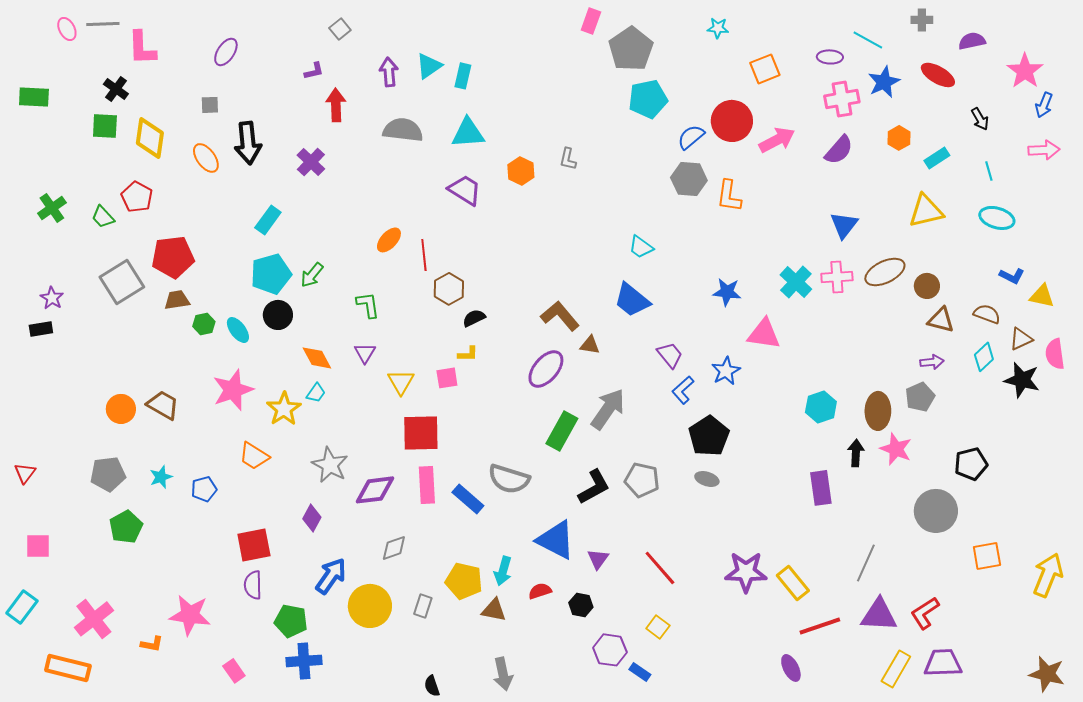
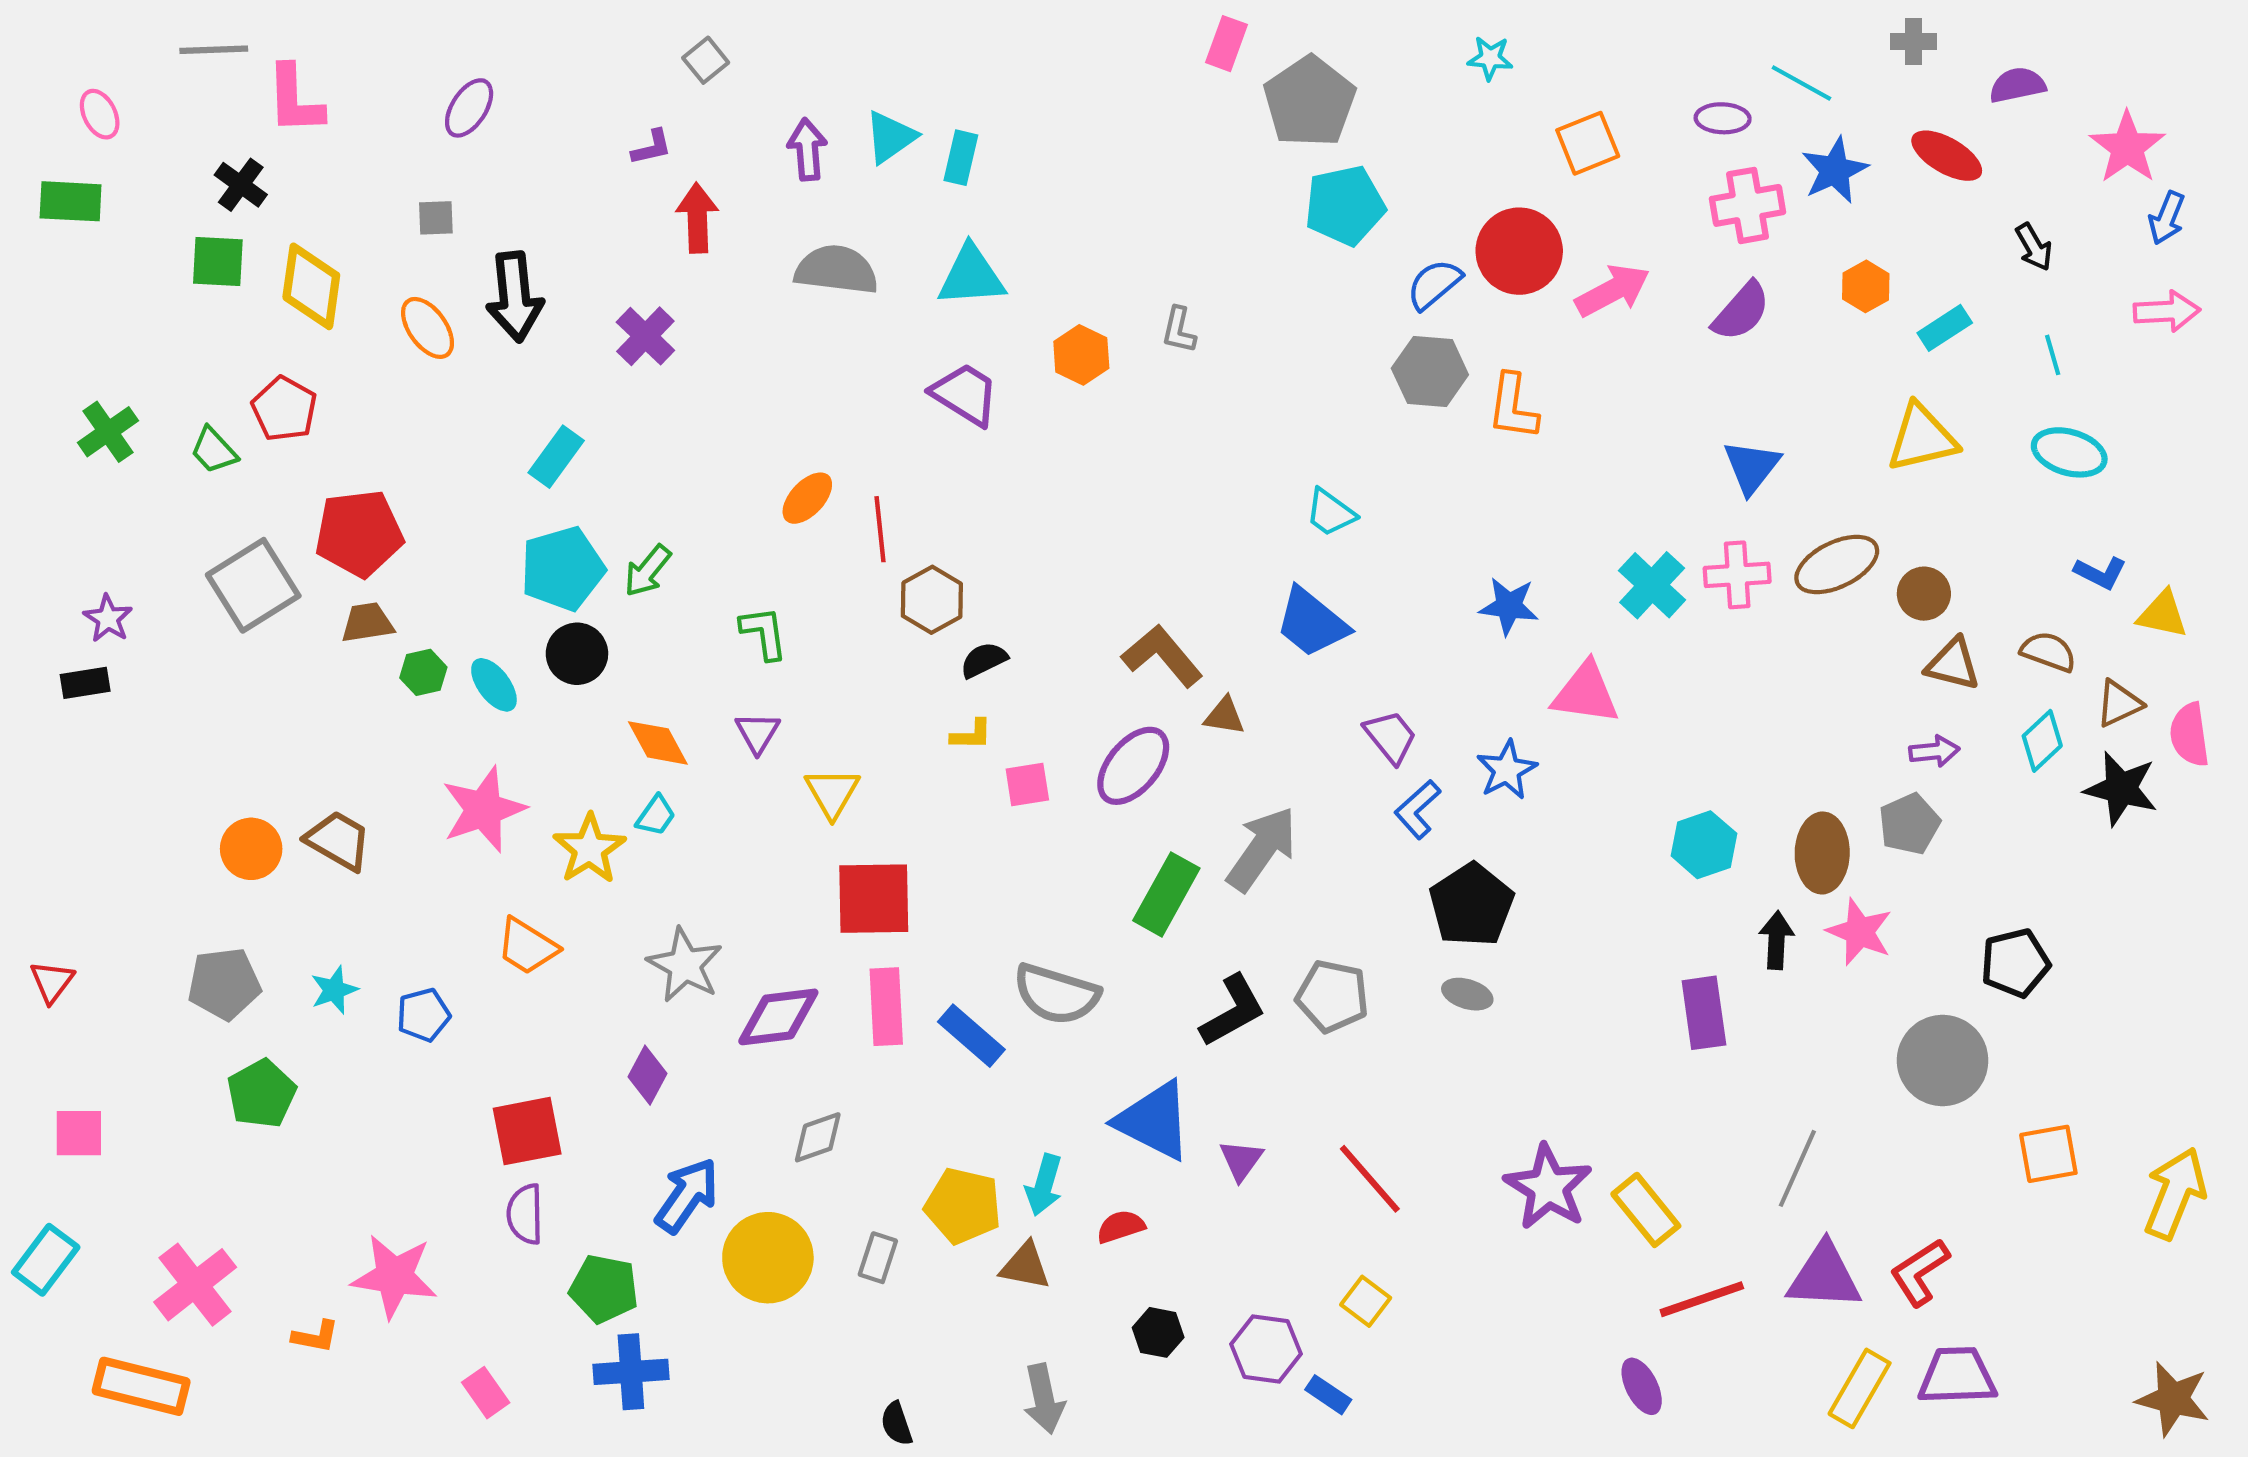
pink ellipse: (67, 29) -> (100, 114), moved
pink square: (447, 378) -> (1027, 784), moved
purple star: (746, 572) -> (1548, 1187), turned 30
black hexagon: (581, 605) -> (1158, 1332), moved

